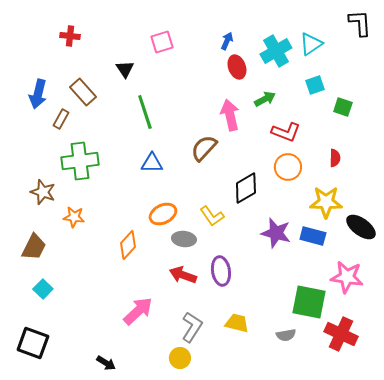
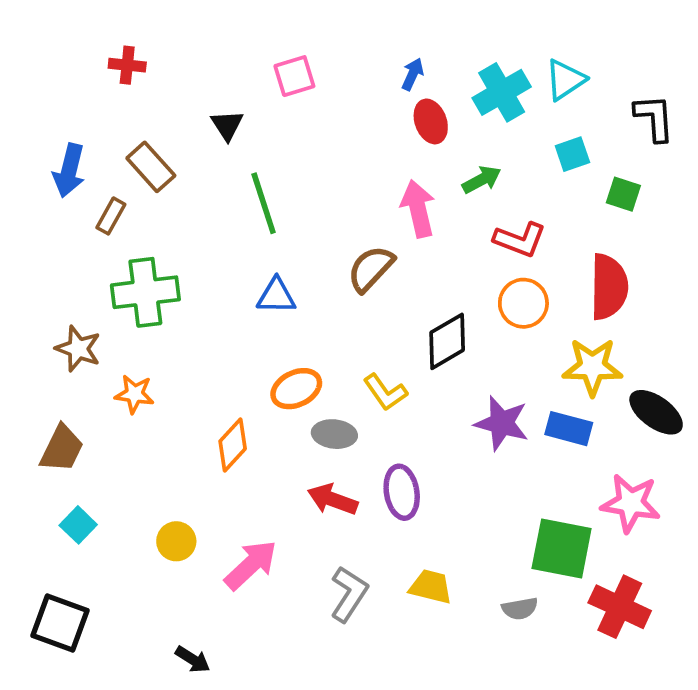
black L-shape: (360, 23) -> (654, 118), moved
red semicircle: (335, 158) -> (609, 287), size x2.0
yellow circle: (180, 358) -> (176, 541), moved

